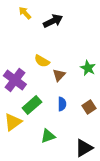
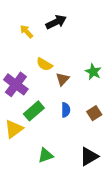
yellow arrow: (25, 13) -> (26, 32), moved
green triangle: (48, 136) -> (46, 155), moved

